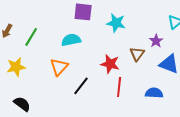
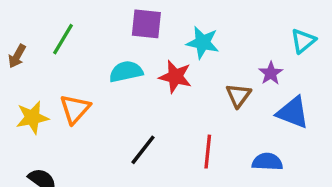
green line: (31, 37) -> (63, 39), moved
red star: (110, 64) -> (175, 77), moved
orange triangle: (59, 67) -> (75, 109), moved

